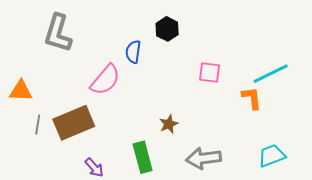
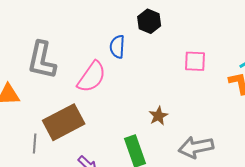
gray L-shape: (58, 33) -> (42, 60), moved
gray line: (38, 125) -> (35, 144), moved

